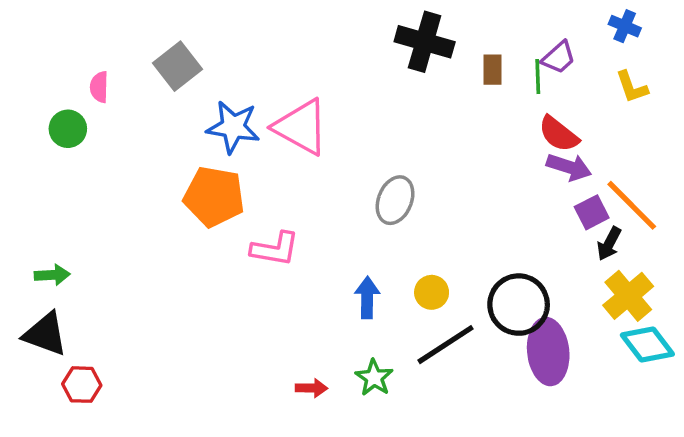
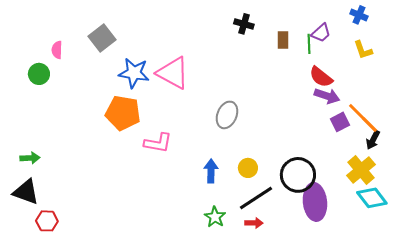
black cross: (425, 42) -> (244, 24), size x0.6
black arrow: (609, 244) -> (373, 140), moved
red arrow: (311, 388) -> (254, 223), moved

